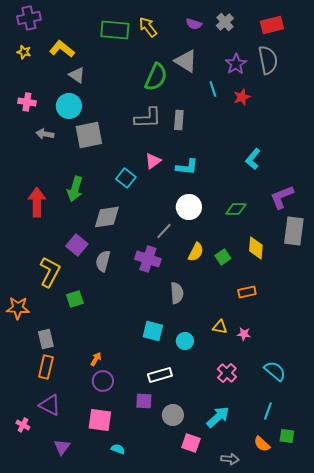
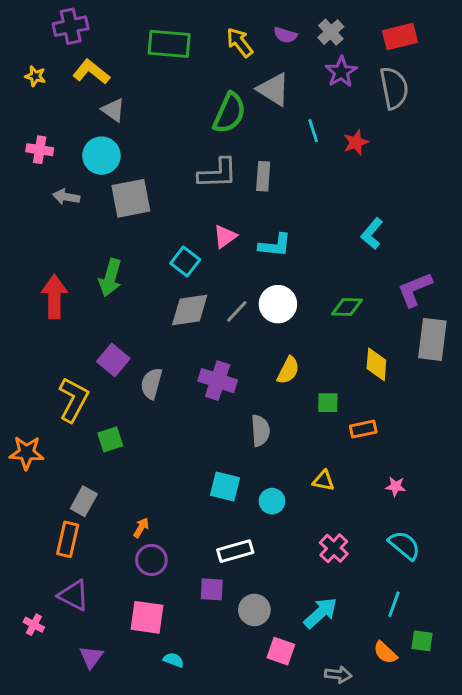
purple cross: (29, 18) -> (71, 26), moved
yellow arrow: (148, 27) -> (240, 42), moved
purple star: (236, 64) -> (341, 72), moved
gray diamond: (107, 217) -> (190, 310), moved
gray line: (164, 231) -> (237, 311), moved
green square: (223, 257) -> (328, 403), moved, turned 35
pink star: (244, 334) -> (396, 486), moved
gray rectangle: (46, 339) -> (84, 501), moved, turned 42

